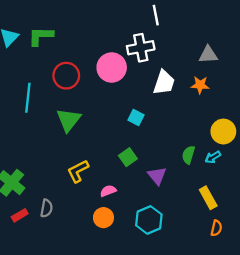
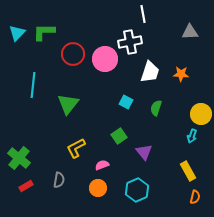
gray triangle: (208, 55) -> (190, 32), moved
red circle: (66, 76) -> (73, 54), moved
green semicircle: (188, 155) -> (156, 108), moved
cyan arrow: (213, 157) -> (192, 136), turned -40
gray semicircle: (46, 208) -> (59, 180), moved

